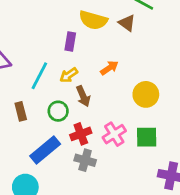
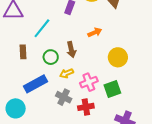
yellow arrow: (69, 75) -> (66, 73), moved
red cross: (81, 134) -> (86, 107), moved
green square: (147, 137) -> (112, 89), turned -30

